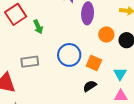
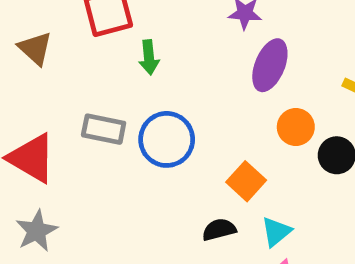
blue circle: (69, 55) -> (167, 139), moved
cyan triangle: (120, 74) -> (276, 232), moved

